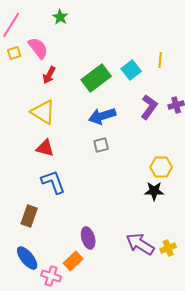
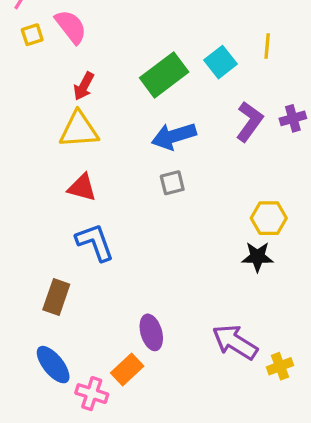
red arrow: (49, 75) -> (84, 86), moved
yellow triangle: (43, 112) -> (79, 130), turned -36
yellow cross: (168, 248) -> (280, 366), moved

